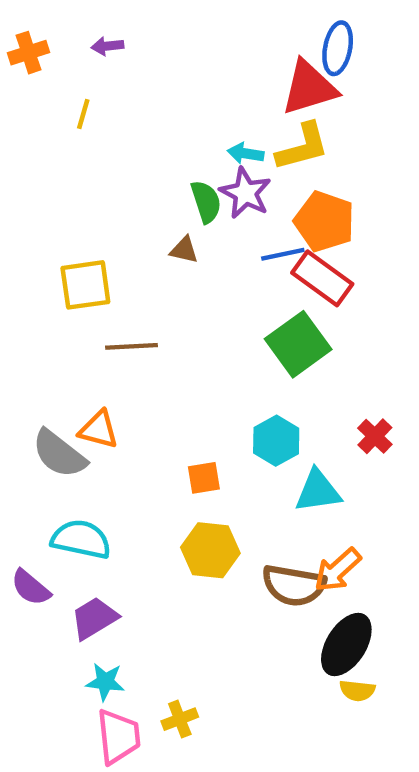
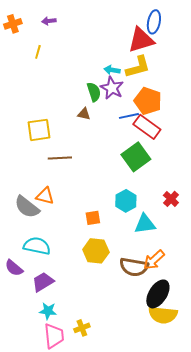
yellow semicircle: (357, 691) -> (163, 315), size x1.8

